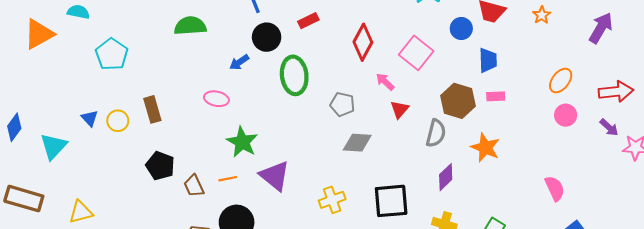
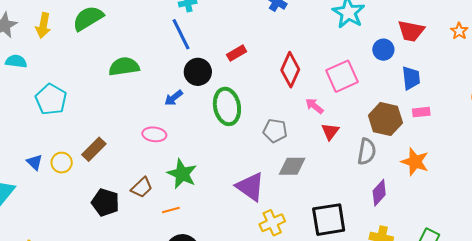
pink square: (416, 53) -> (342, 76), turned 32
brown rectangle: (152, 109) -> (94, 149), turned 65
purple triangle: (275, 176) -> (250, 187), moved
brown trapezoid: (194, 186) -> (142, 187), moved, turned -105

